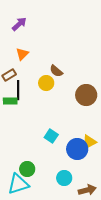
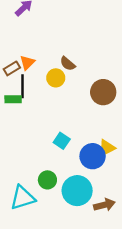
orange triangle: (22, 54) -> (27, 62), moved
green circle: (27, 169) -> (47, 180), moved
cyan circle: (64, 178) -> (77, 191), size x1.6

